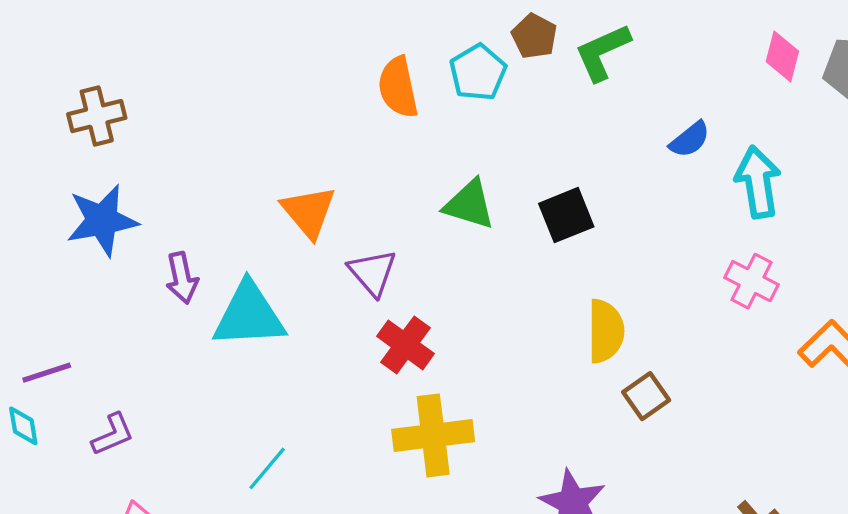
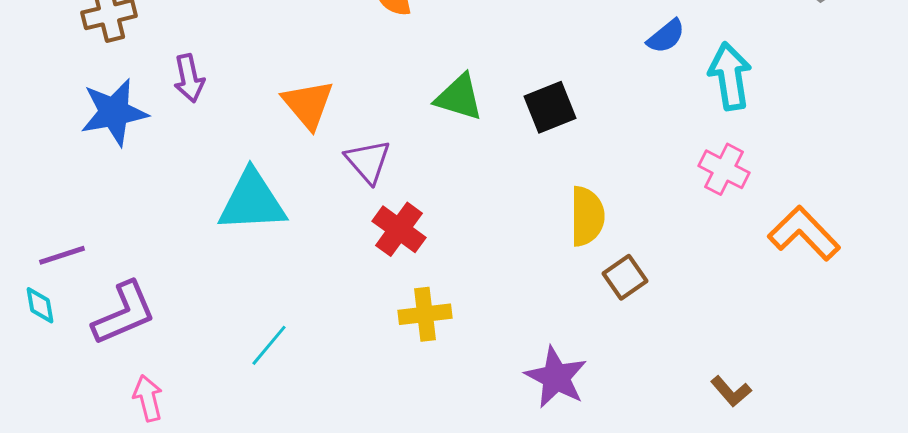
purple arrow: (182, 278) -> (189, 78), moved
purple L-shape: (113, 434) -> (124, 313), size x1.6
yellow cross: (433, 435) -> (425, 314), size x0.7

